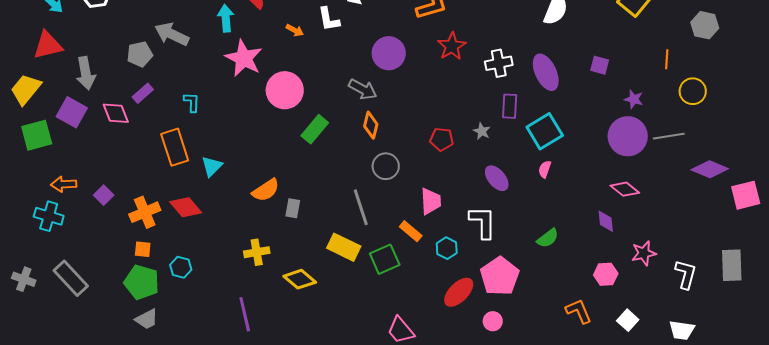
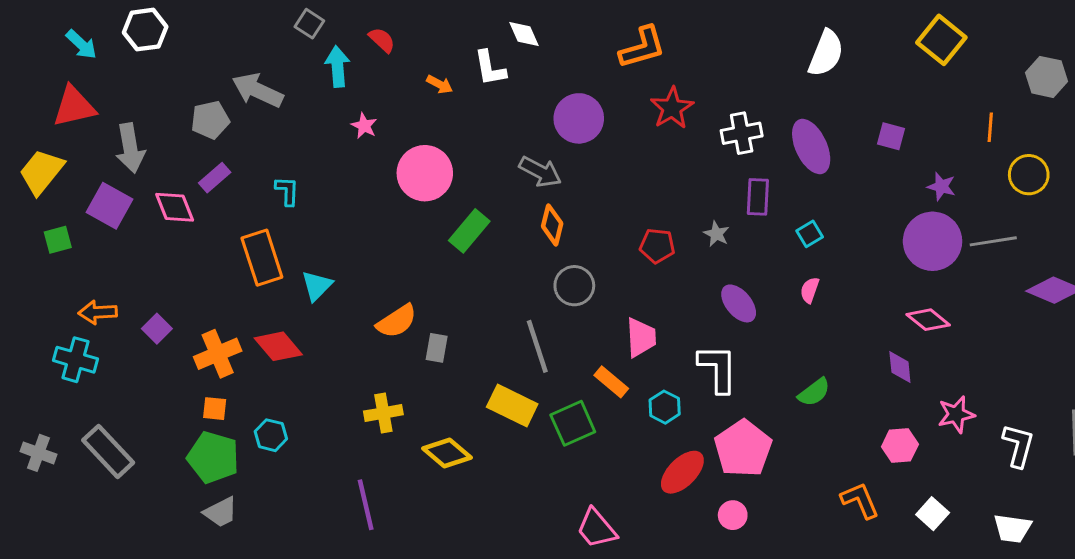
pink star: (244, 58) -> (364, 126), size x0.5
cyan square: (545, 131) -> (810, 234), size x0.5
green square: (37, 135) -> (58, 240), size x0.6

